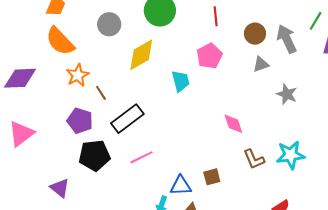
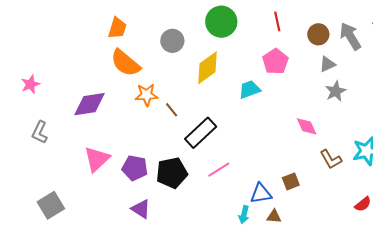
orange star: (78, 75) -> (147, 95), turned 30
cyan trapezoid: (181, 81) -> (250, 90), turned -90
gray star: (287, 94) -> (336, 91), moved, turned 30
purple pentagon: (80, 121) -> (135, 168), moved

